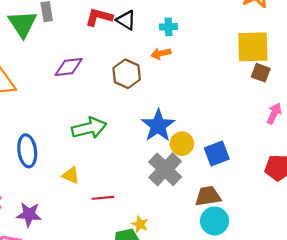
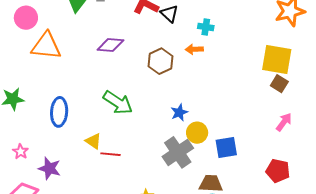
blue star: (158, 126) -> (179, 112), size x0.6
green arrow: (89, 128) -> (118, 103), turned 36
red line: (103, 198) -> (111, 154), moved

